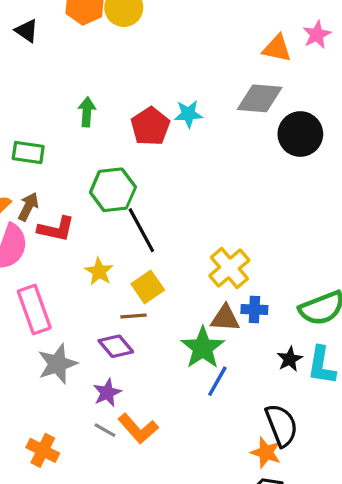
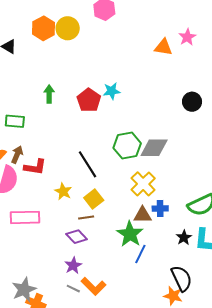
gray diamond: (260, 98) -> (154, 148), moved
black circle: (300, 134) -> (192, 102), moved, size x0.7
green hexagon: (113, 190) -> (127, 146), moved
pink rectangle: (34, 309) -> (25, 217), turned -68
gray star: (57, 364) -> (24, 290), moved

